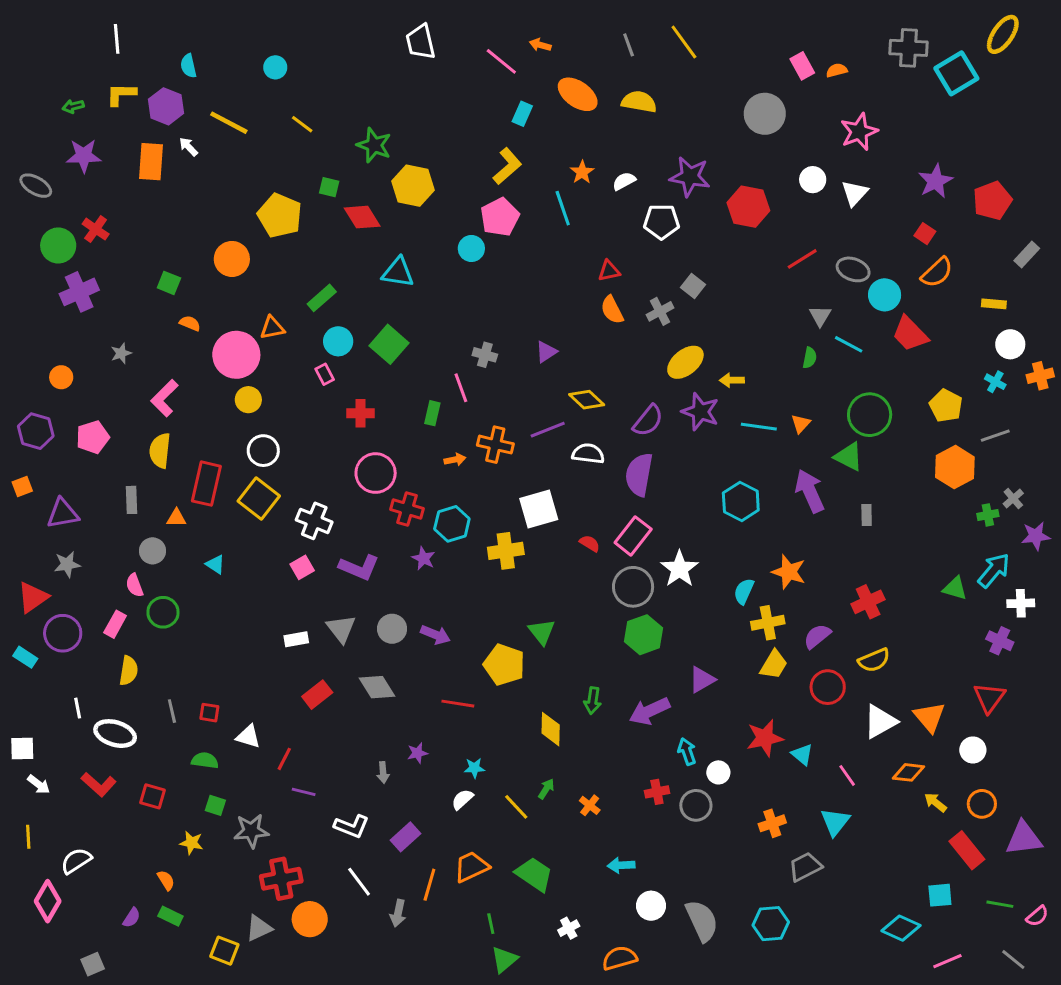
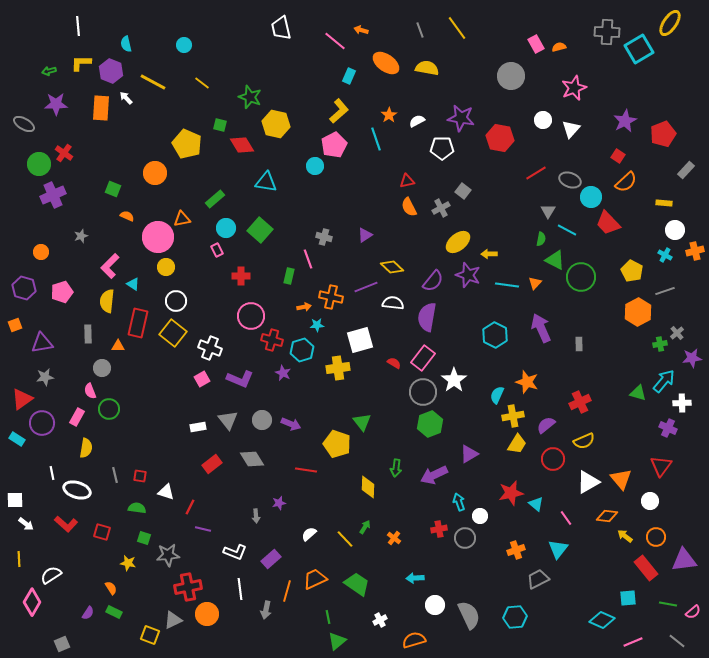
green triangle: (849, 457) -> (555, 260), moved
cyan triangle: (215, 564) -> (133, 284), moved
cyan star: (474, 768) -> (317, 325), moved
white line: (359, 882) -> (240, 589), turned 30

